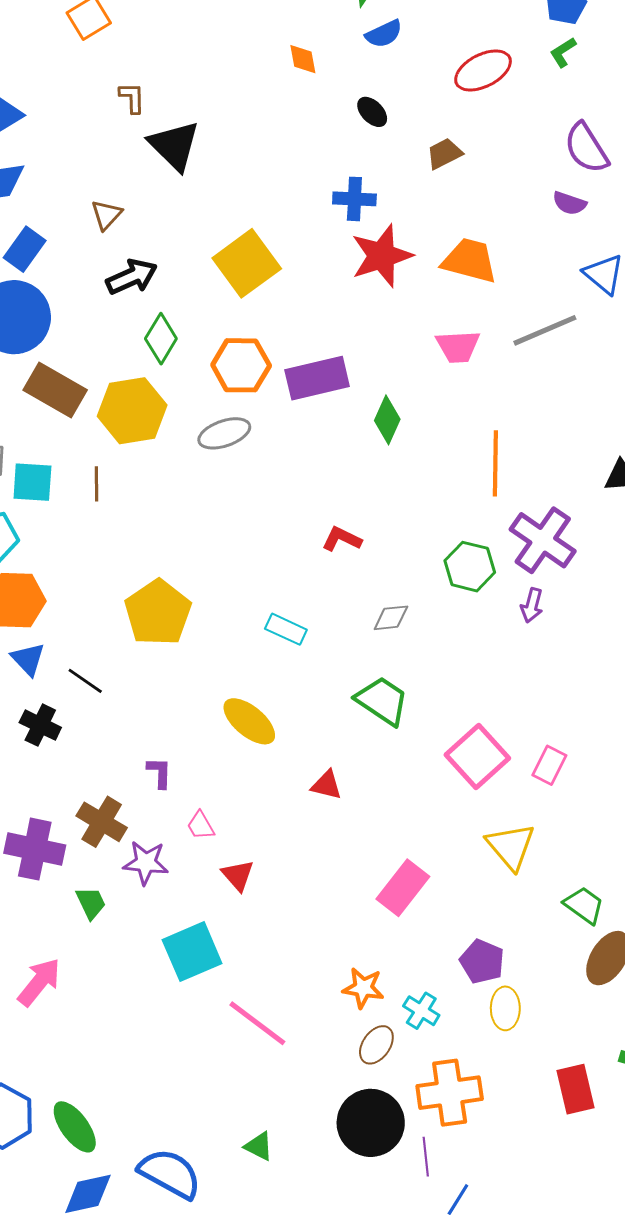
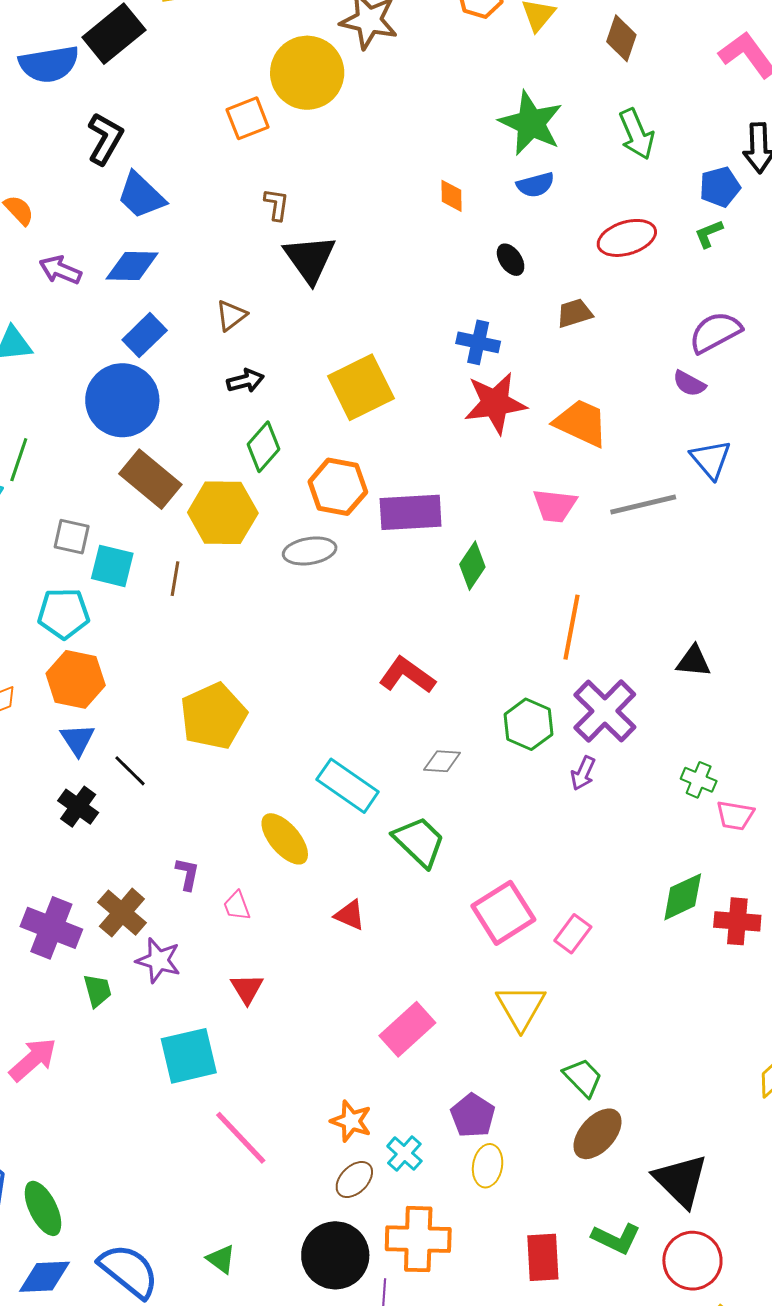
purple semicircle: (586, 148) -> (715, 332), turned 84
black arrow: (132, 277) -> (245, 381), size x0.7
red L-shape: (342, 539) -> (407, 675), size x1.4
cyan rectangle: (286, 629) -> (348, 786), moved, size x1.5
pink trapezoid: (201, 825) -> (237, 906), moved

